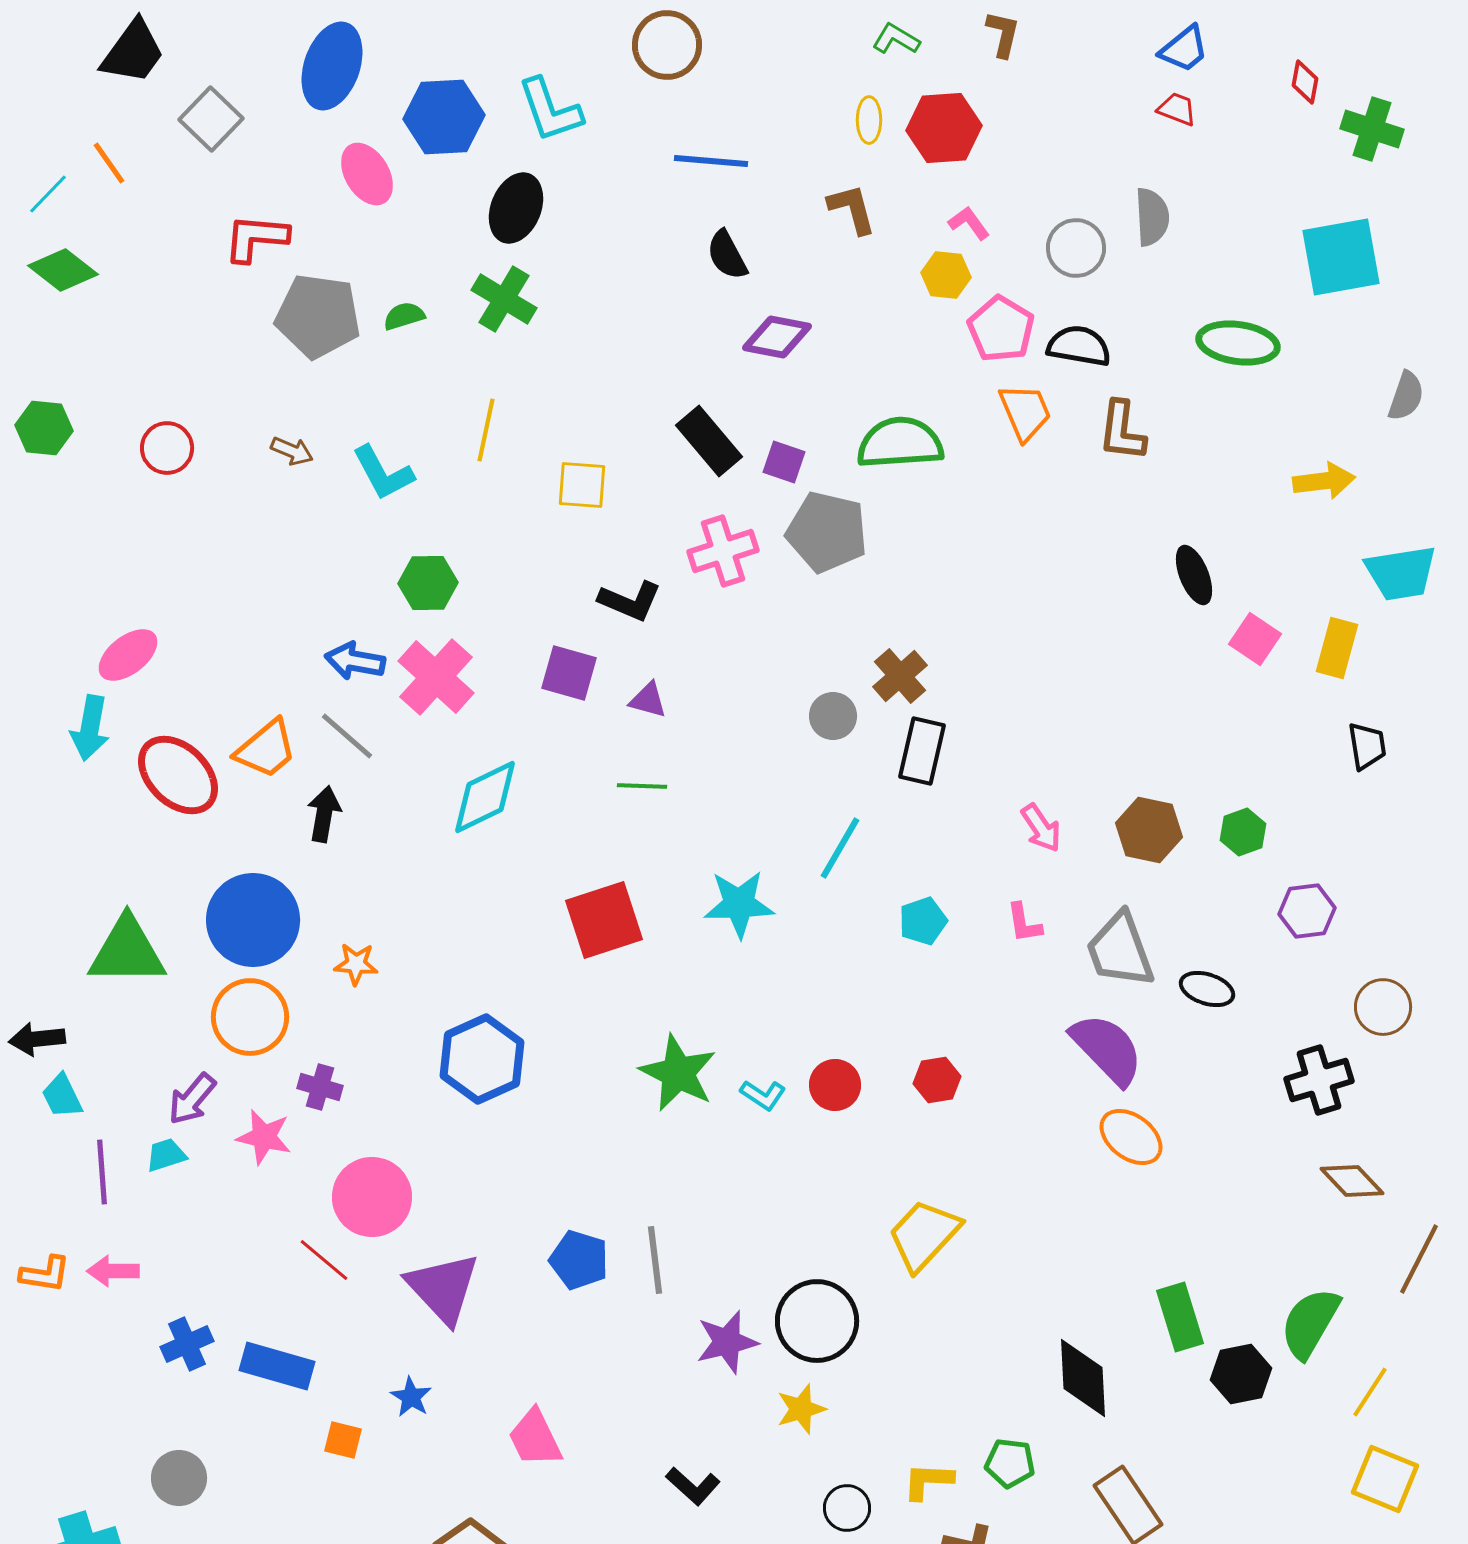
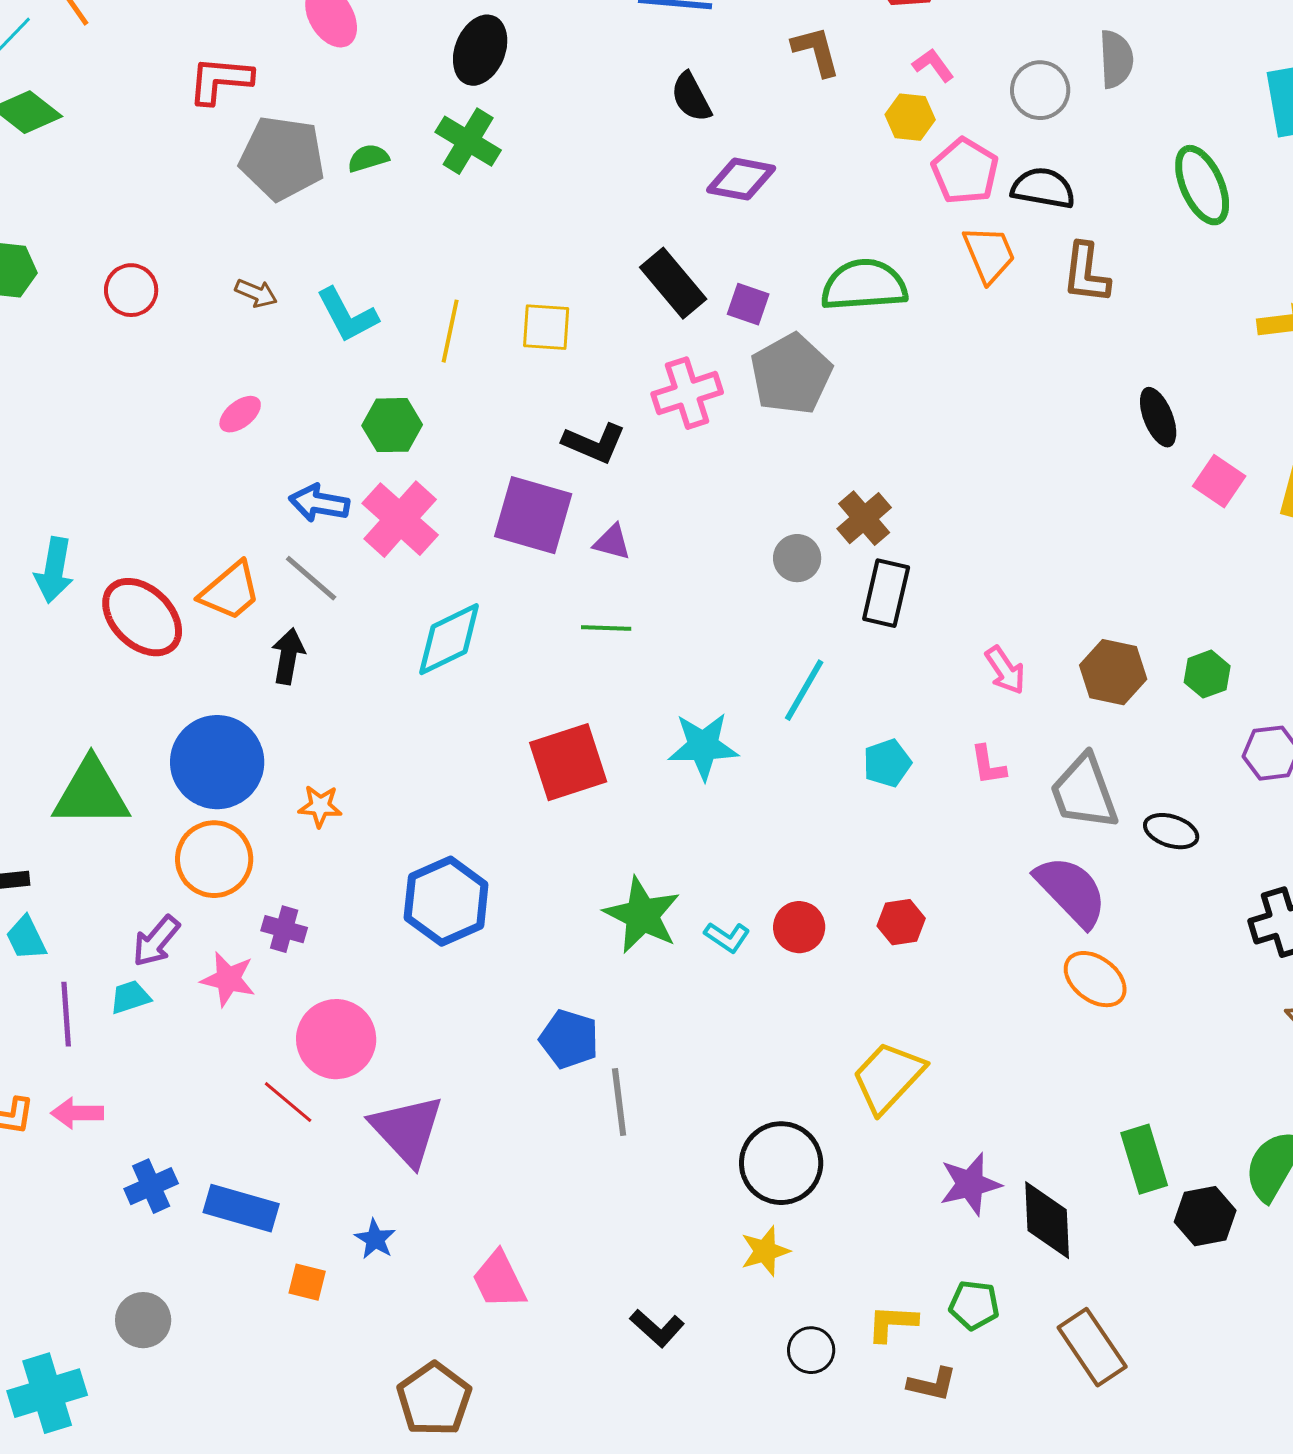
green ellipse: (1238, 343) -> (1202, 185), turned 58
yellow line: (486, 430) -> (450, 331), moved
gray pentagon: (827, 532) -> (791, 374), turned 30
pink ellipse: (128, 655) -> (240, 414), moved, size x0.7
purple square: (569, 673) -> (533, 515), size x1.4
blue pentagon: (579, 1260) -> (569, 1039), moved
purple star: (727, 1342) -> (970, 1184), moved

